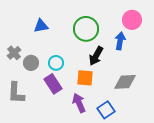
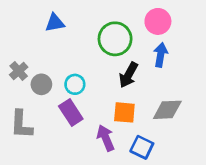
pink circle: (132, 20) -> (158, 21), moved
blue triangle: (41, 26) -> (55, 23), moved
orange square: (85, 78) -> (124, 112), moved
blue square: (106, 110) -> (142, 147), turned -30

